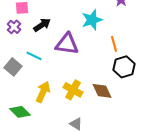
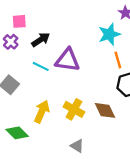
cyan star: (92, 20) -> (109, 34), moved
cyan line: (34, 56) -> (41, 66), moved

